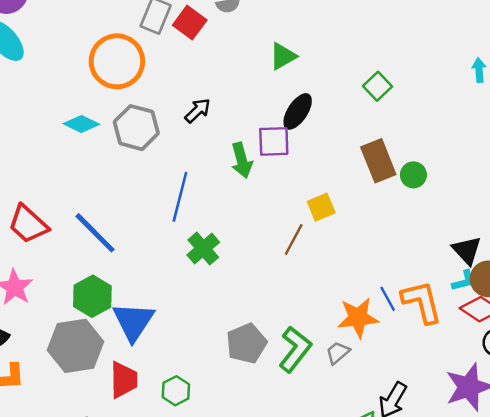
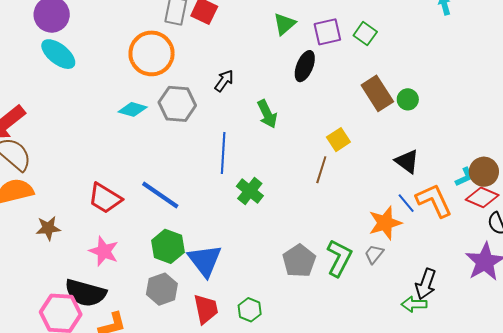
purple square: (274, 141) -> (327, 32), moved
black triangle: (467, 250) -> (407, 161), moved
gray hexagon: (76, 346) -> (162, 289), size x0.7

